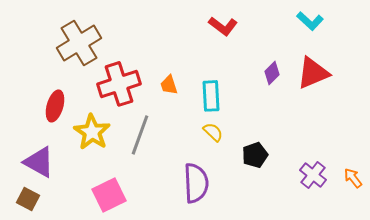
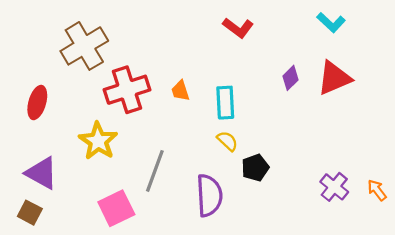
red ellipse: (55, 106) -> (37, 103), moved
gray line: (140, 135) -> (155, 171), moved
black pentagon: (255, 155) -> (255, 168), moved

